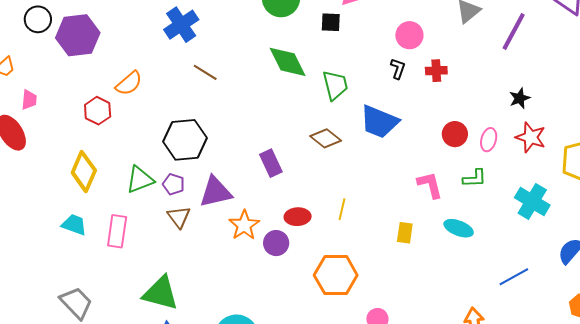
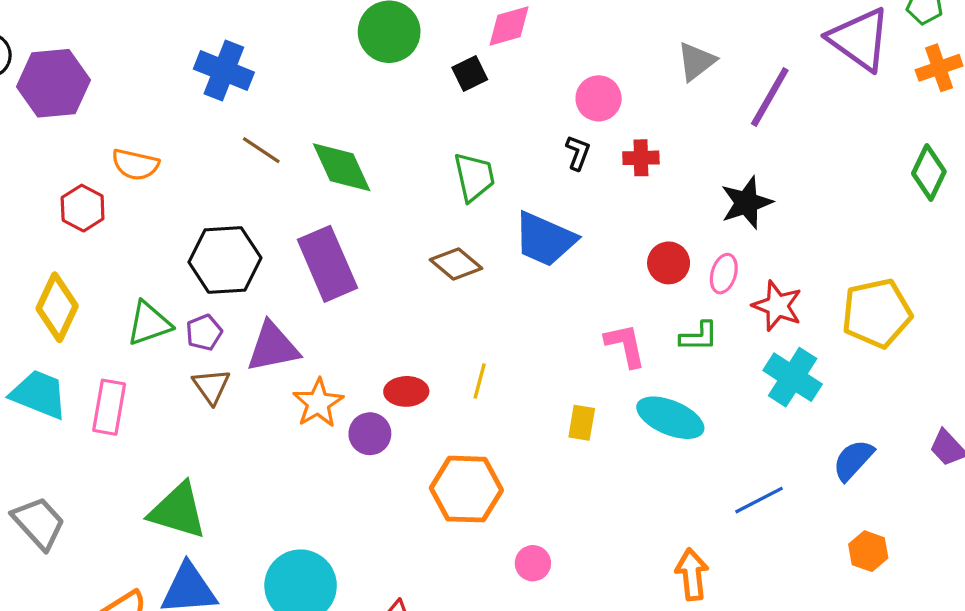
black square: (331, 22) -> (470, 73), turned -30
blue cross: (181, 25) -> (224, 71), turned -36
green diamond: (288, 62) -> (342, 167), moved
orange semicircle: (129, 83) -> (135, 165), turned 52
black star: (520, 98) -> (746, 203), moved, size x1.5
red star: (531, 137) -> (777, 306), moved
purple rectangle: (271, 163) -> (327, 264), moved, size x1.6
purple pentagon: (174, 184) -> (204, 332), turned 30
cyan trapezoid: (74, 225) -> (39, 394), size x1.4
cyan ellipse: (459, 228) -> (670, 418), size x1.4

